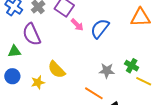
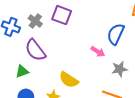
pink arrow: (77, 25) -> (98, 52), moved
blue semicircle: (100, 29) -> (116, 34), moved

